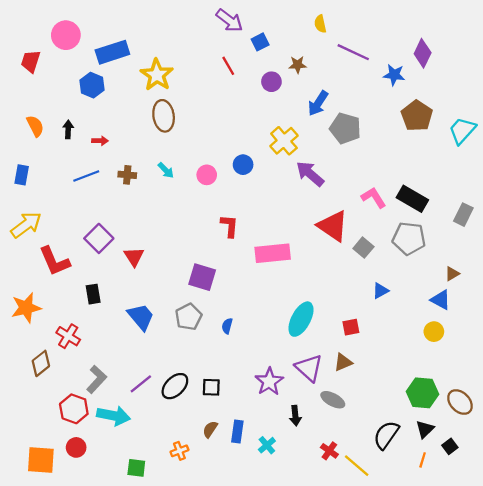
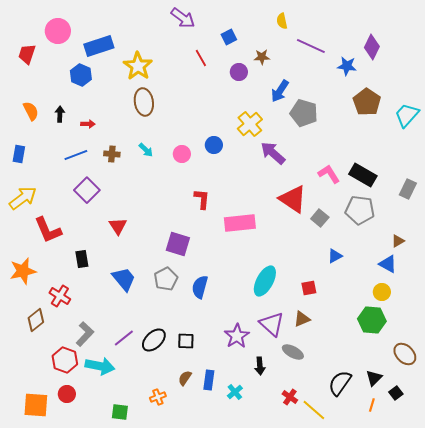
purple arrow: (229, 20) -> (183, 18), moved
purple square: (99, 238) -> (87, 190), moved
blue semicircle: (227, 326) -> (200, 287), size x1.6
green hexagon: (423, 393) -> (372, 320), moved

